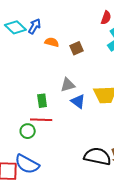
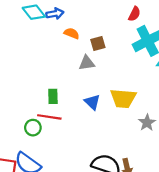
blue arrow: (35, 26) -> (55, 14), turned 42
gray triangle: (68, 85) -> (87, 63), moved

